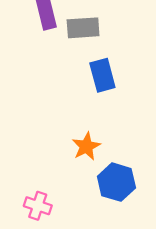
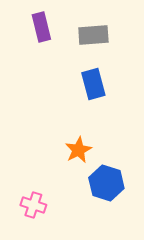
gray rectangle: (83, 28) -> (93, 35), moved

